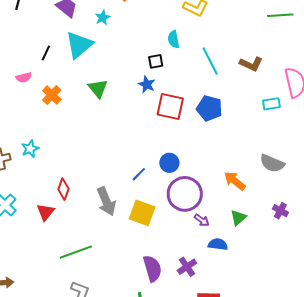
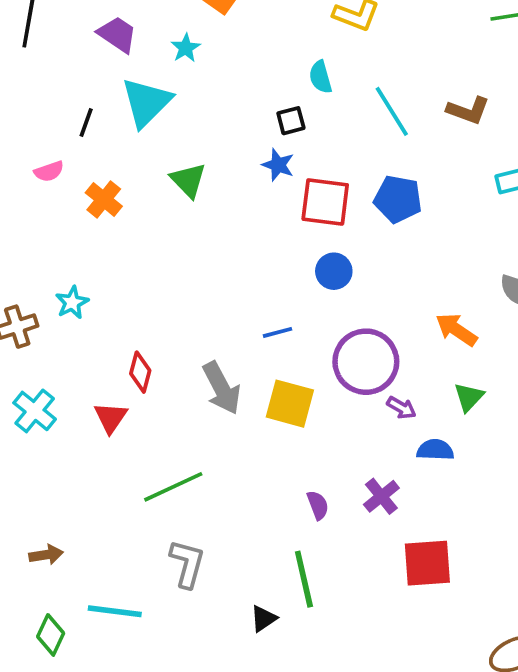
blue circle: (169, 163) -> (334, 271), moved
blue line: (139, 174) -> (278, 332), turned 35
purple semicircle: (152, 269) -> (318, 505), size x0.6

